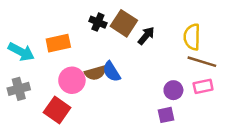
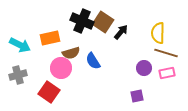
black cross: (98, 22) -> (82, 21), size x1.6
brown semicircle: (95, 73) -> (71, 53), moved
purple circle: (173, 90) -> (144, 68), moved

